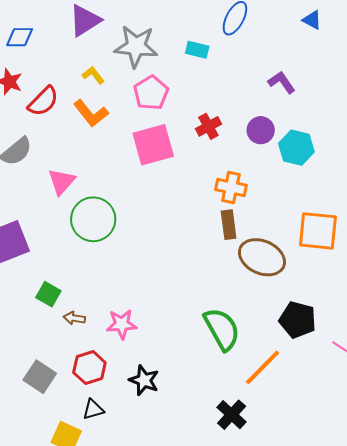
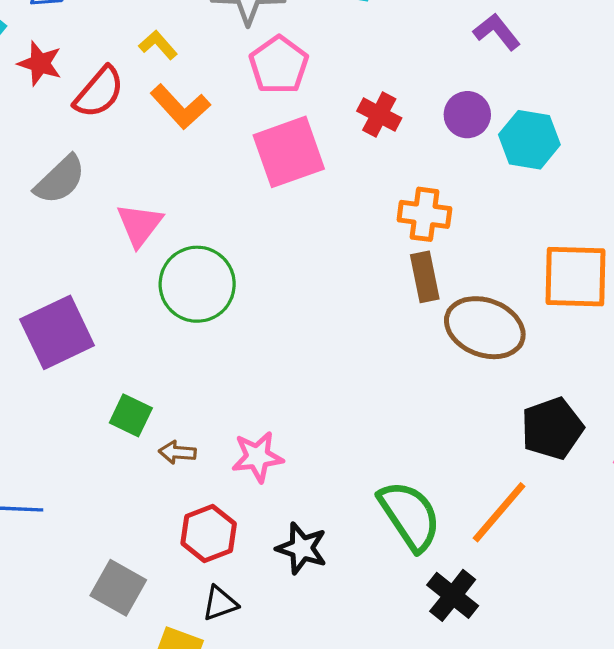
yellow L-shape: (93, 75) -> (158, 45), moved
red cross: (208, 126) -> (379, 115), turned -30
black pentagon: (298, 320) -> (552, 428), turned -30
green semicircle: (222, 329) -> (410, 516), moved
gray square: (40, 377) -> (118, 588), moved

